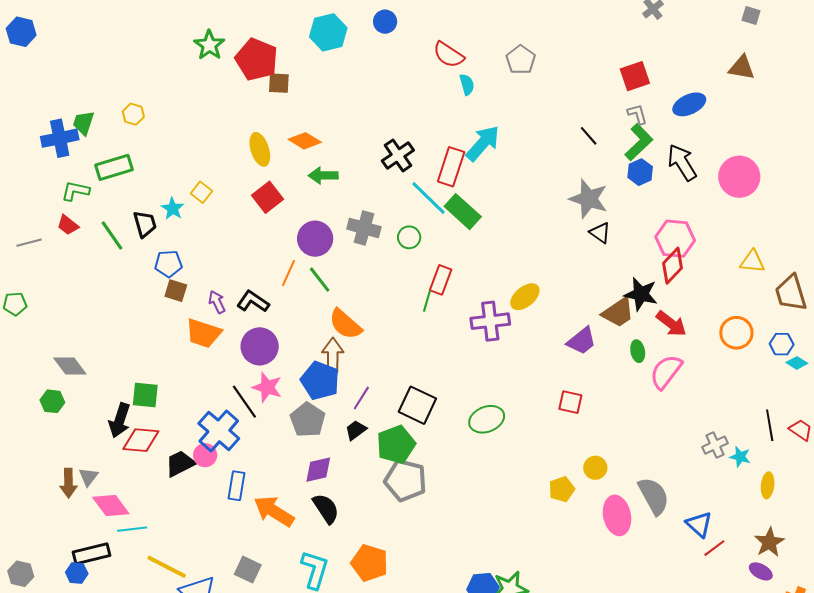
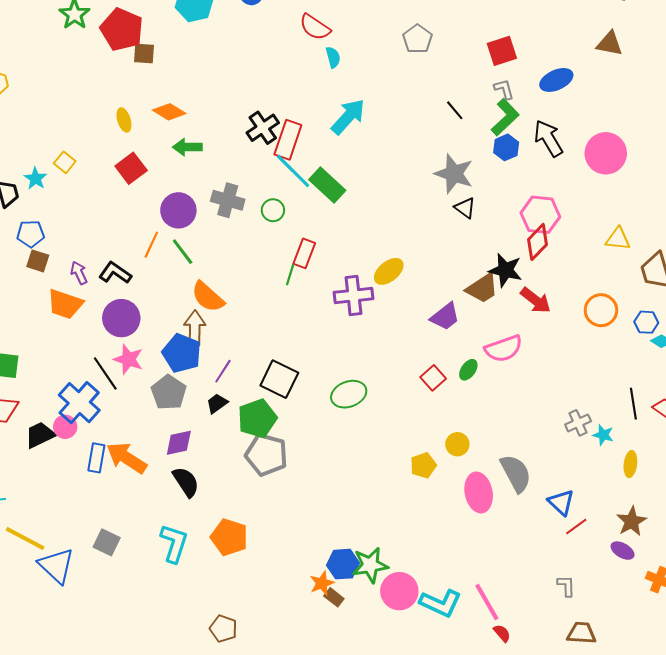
gray pentagon: (521, 60) -> (417, 39), moved
yellow ellipse: (260, 149) -> (124, 120), size x0.7
red rectangle: (451, 167) -> (288, 140), moved
green ellipse: (638, 351) -> (468, 370), moved, turned 45
pink semicircle: (666, 372) -> (504, 349), moved, turned -147
red square: (570, 402) -> (433, 378), turned 35
orange arrow: (274, 511) -> (127, 458), moved

